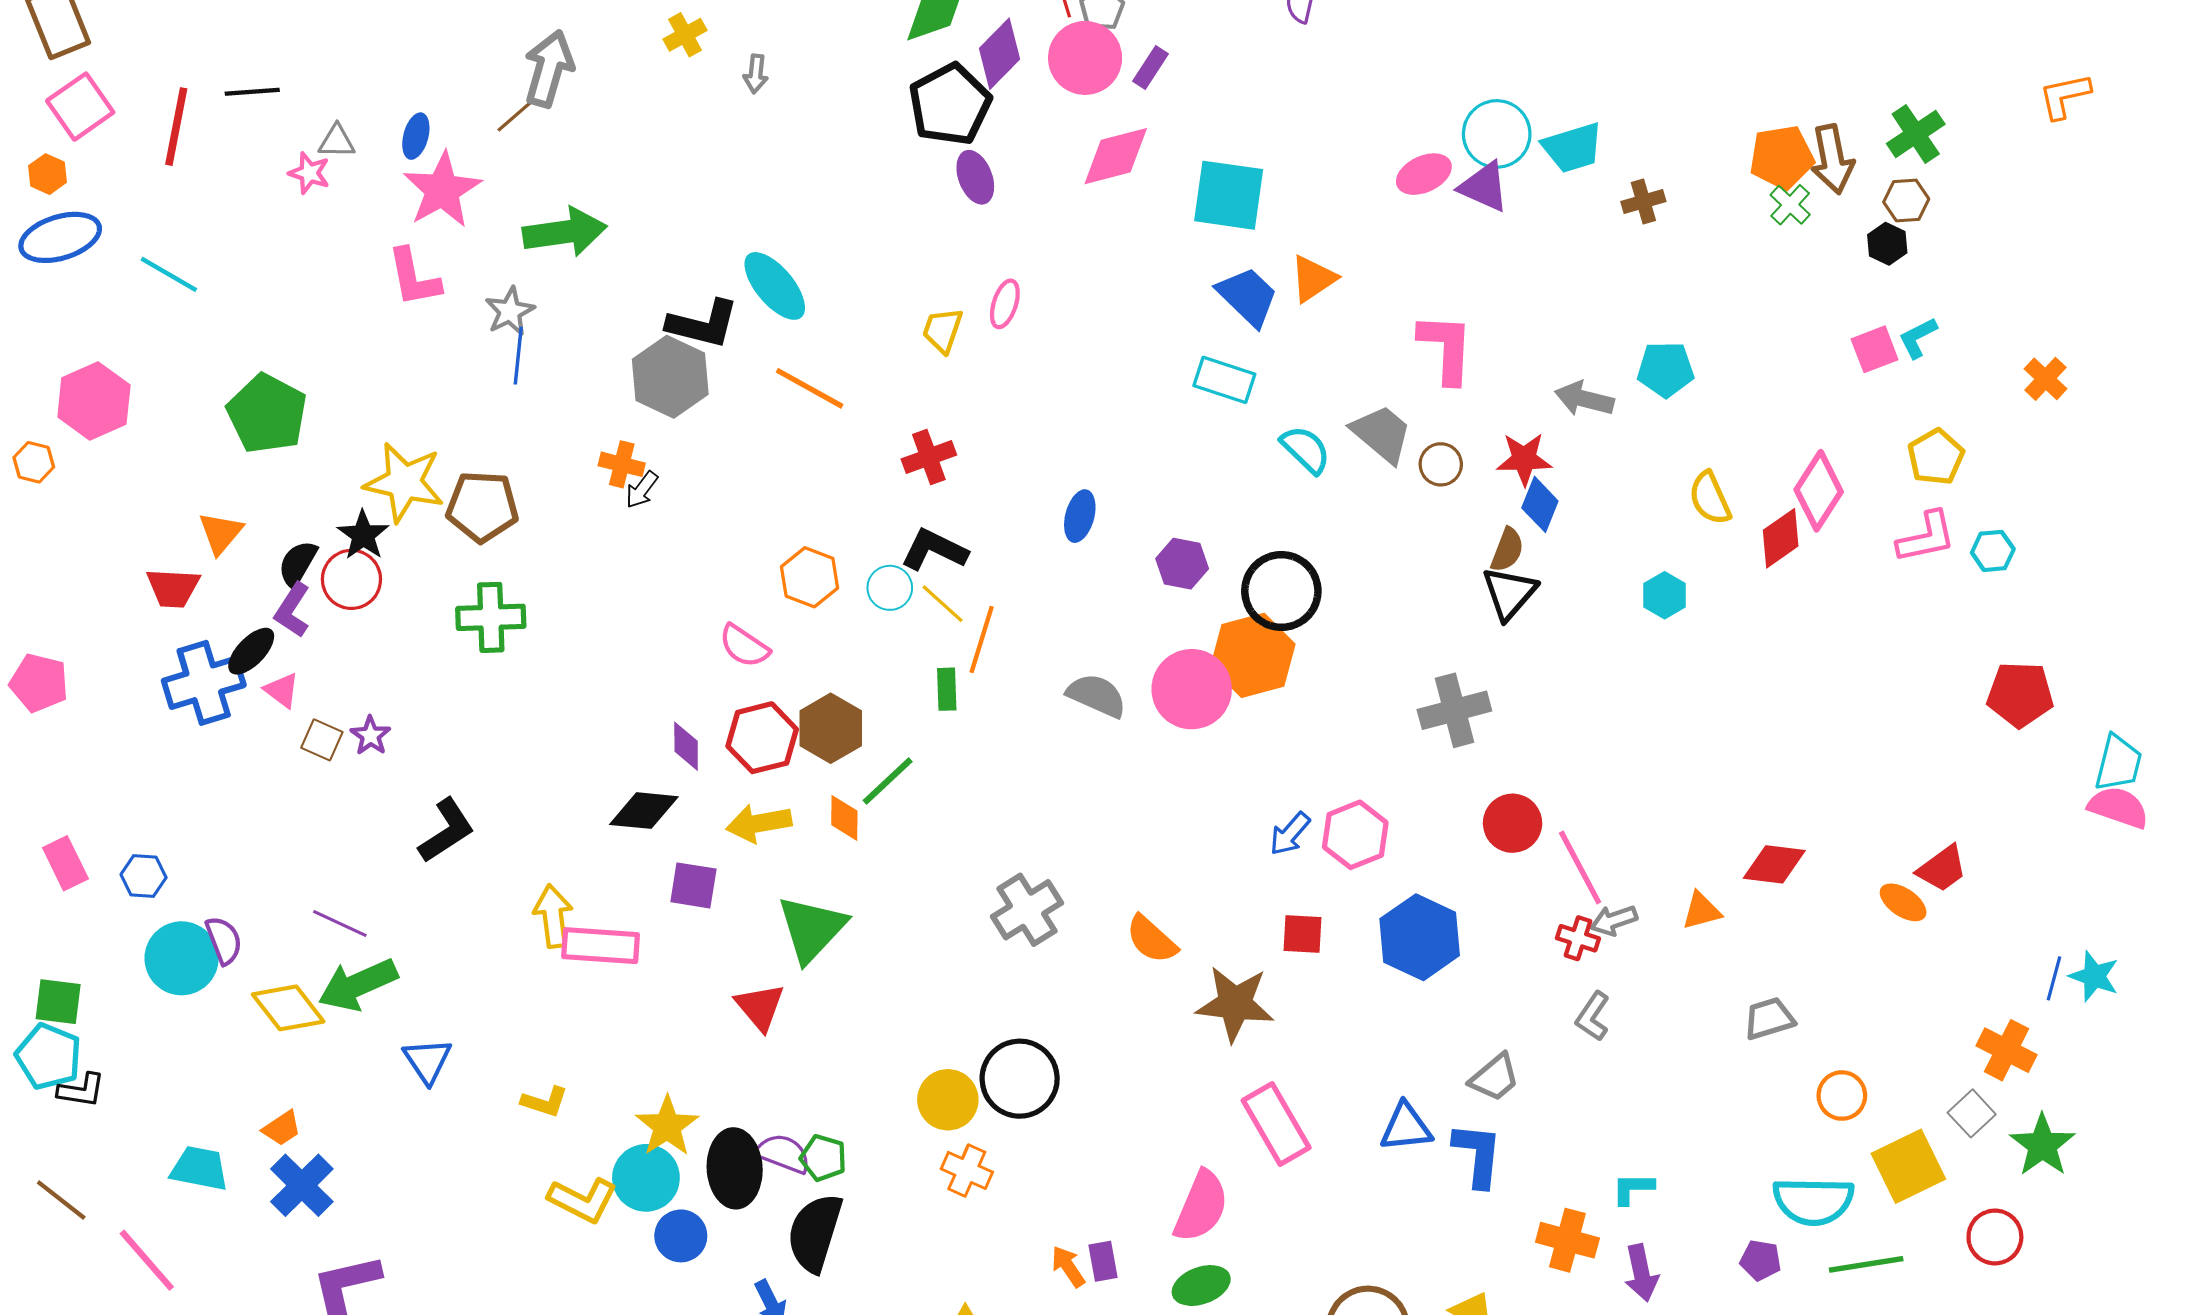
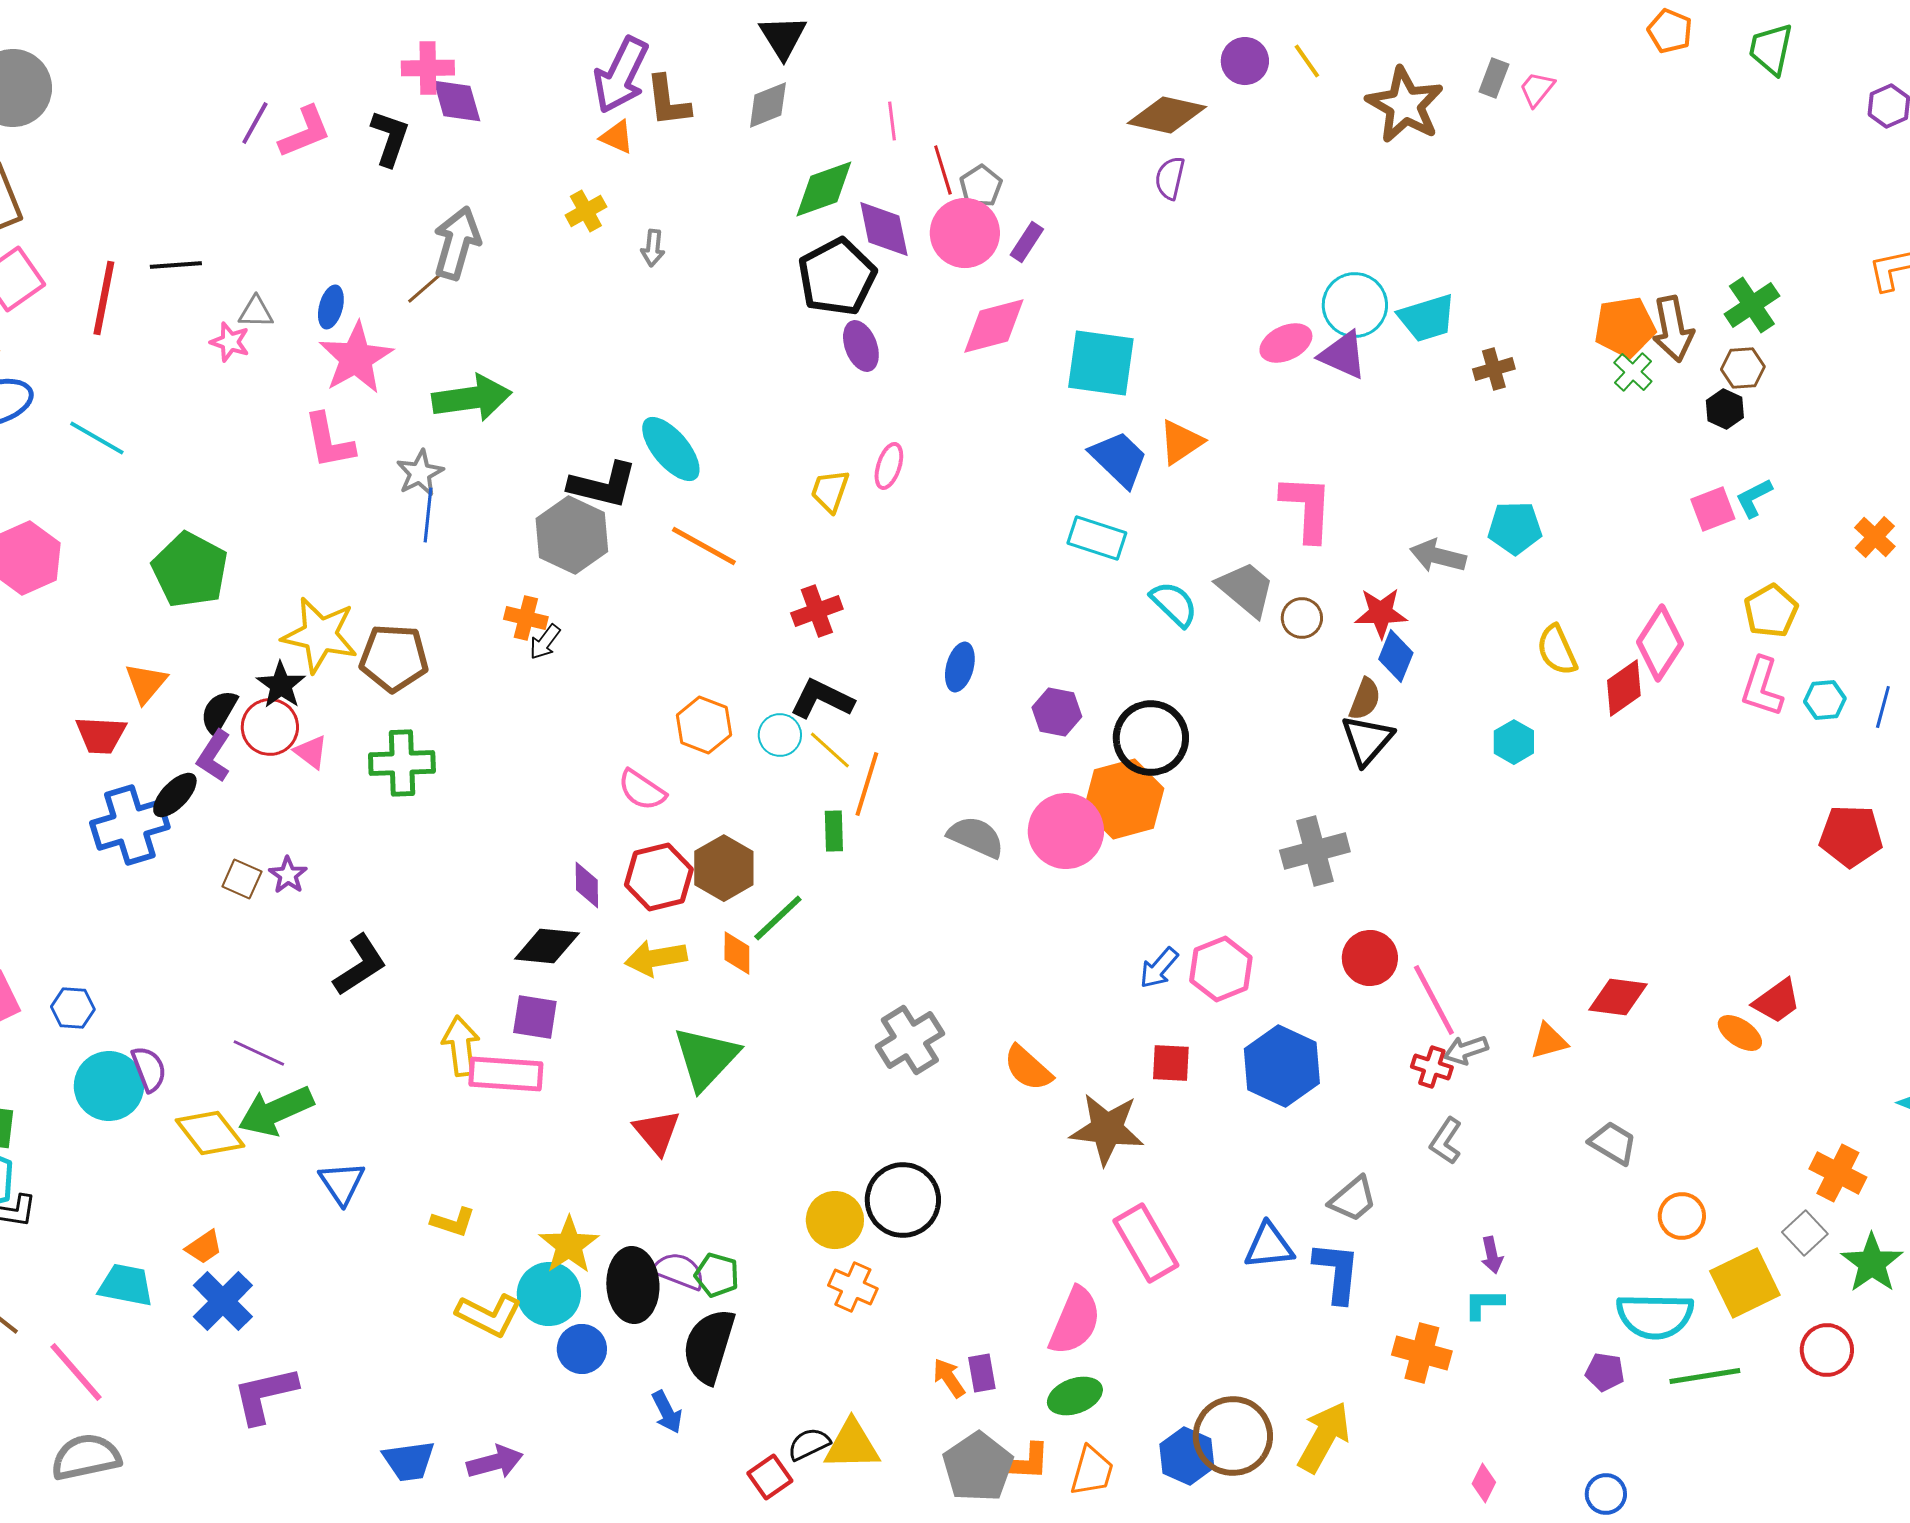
purple diamond: (1000, 54) -> (884, 229), turned -56
pink L-shape: (1926, 537) -> (1762, 687), turned 120
pink triangle: (282, 690) -> (311, 752), moved
purple square: (693, 885) -> (535, 1017), moved
blue line: (2054, 978) -> (1883, 707), moved
gray trapezoid: (1769, 1018) -> (1613, 1143), turned 48
purple arrow: (1641, 1273) -> (1492, 1255), moved, size x0.7

